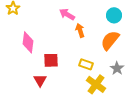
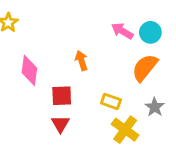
pink arrow: (67, 14) -> (122, 31), moved
orange arrow: (80, 30) -> (81, 61), moved
red triangle: (40, 80) -> (60, 124), moved

